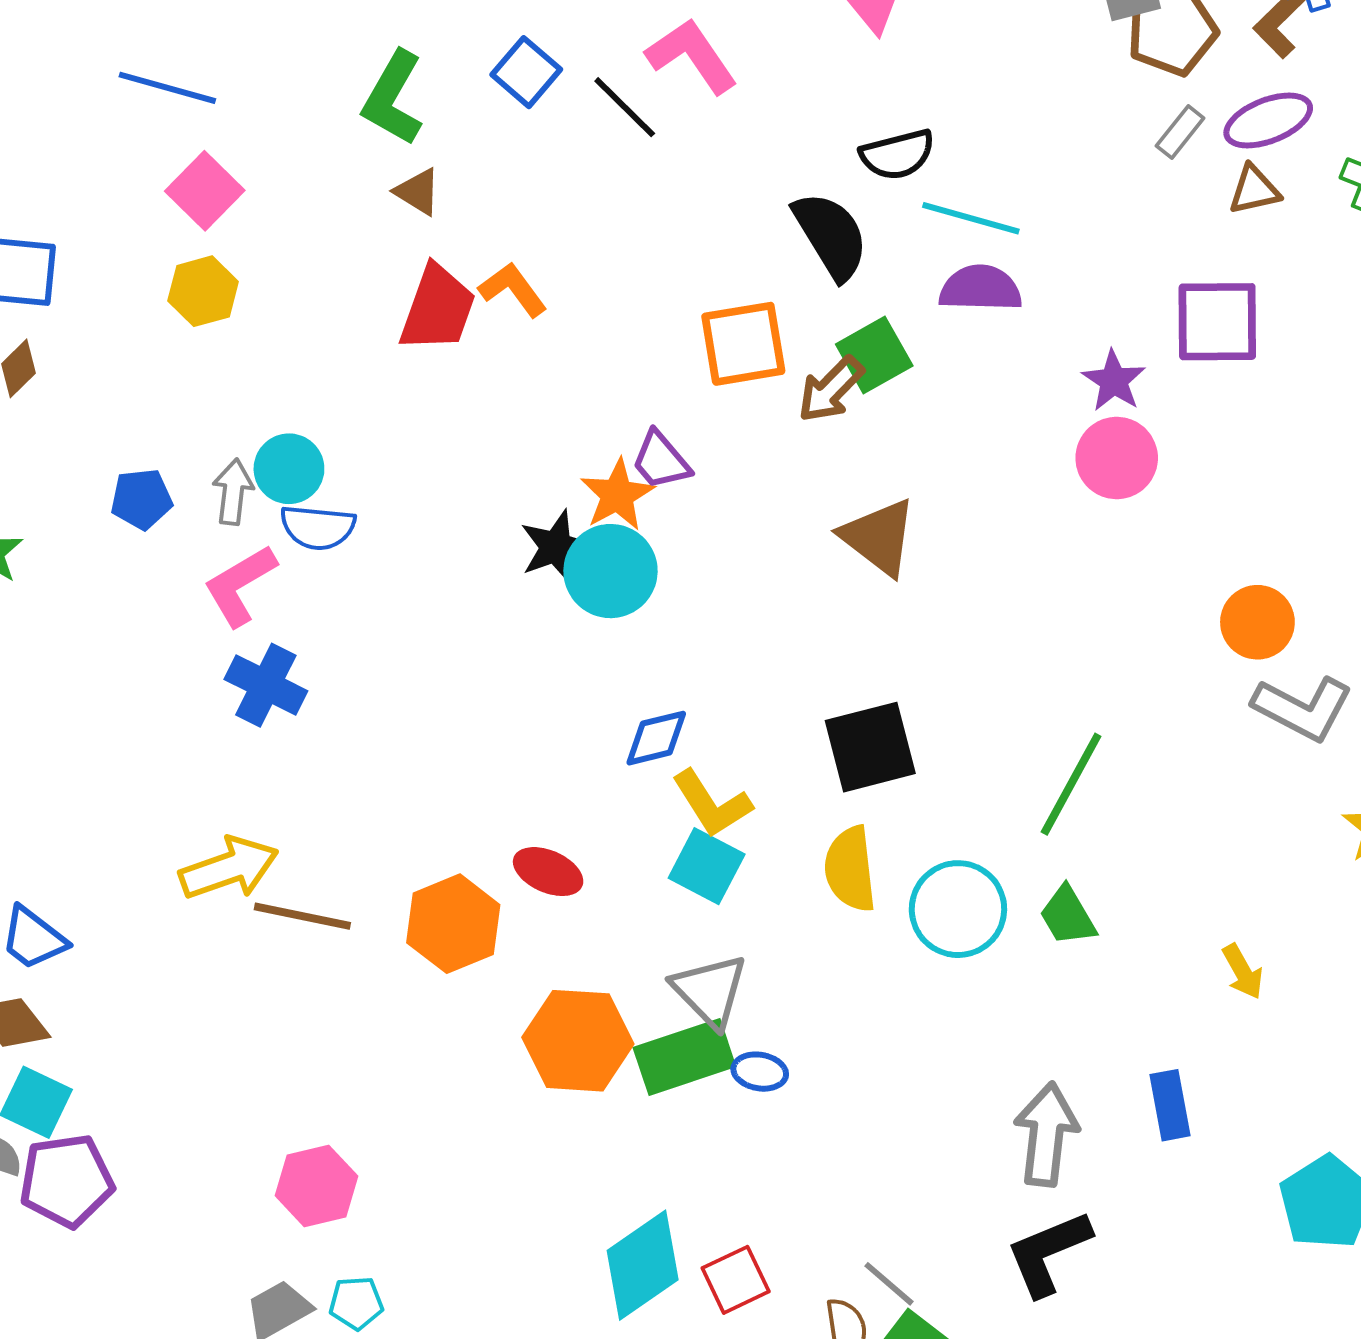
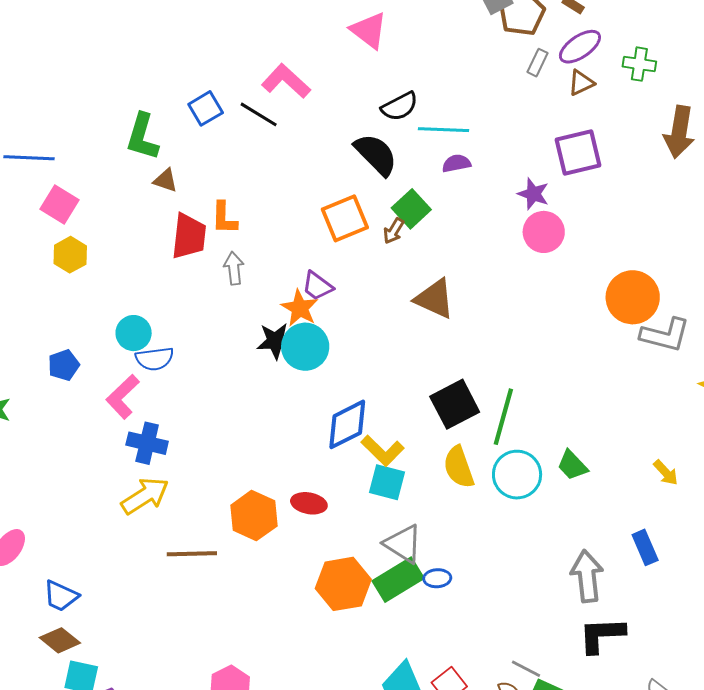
blue square: (526, 72) -> (206, 108), turned 32
purple semicircle: (980, 288) -> (456, 163), size x0.7
orange L-shape: (513, 290) -> (224, 218), turned -129
brown arrow: (831, 389) -> (394, 231), size x0.7
gray arrow: (233, 492) -> (234, 268), moved
black star: (556, 547) -> (275, 341), turned 30
orange circle: (1257, 622) -> (633, 297), size x1.4
blue diamond: (656, 738) -> (347, 424), size x1.5
green line: (1071, 784) -> (503, 417), moved
yellow arrow: (229, 868) -> (145, 496), moved
orange hexagon: (453, 924) -> (254, 516), moved
black L-shape: (1048, 1253) -> (602, 635), turned 33

